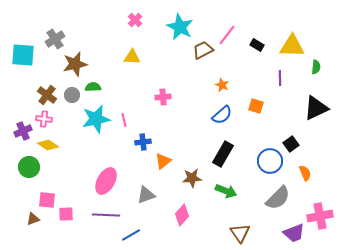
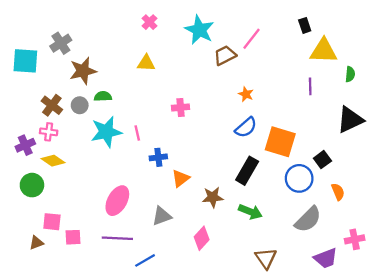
black rectangle: (257, 45) -> (305, 25), moved, turned 40
orange square: (256, 106) -> (280, 142), moved, size x1.8
pink cross: (320, 216) -> (355, 239), size x0.7

